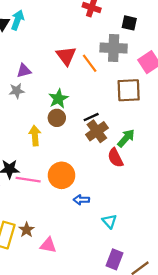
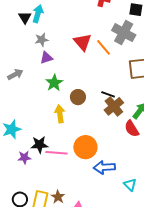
gray cross: (114, 48) -> (124, 33), turned 30
gray star: (17, 91) -> (42, 40), moved
green star: (58, 99) -> (54, 83), moved
black line: (91, 117) -> (108, 94), turned 48
blue arrow: (81, 200) -> (104, 167), size x1.5

